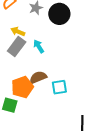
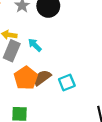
orange pentagon: (22, 87) -> (26, 78), moved

